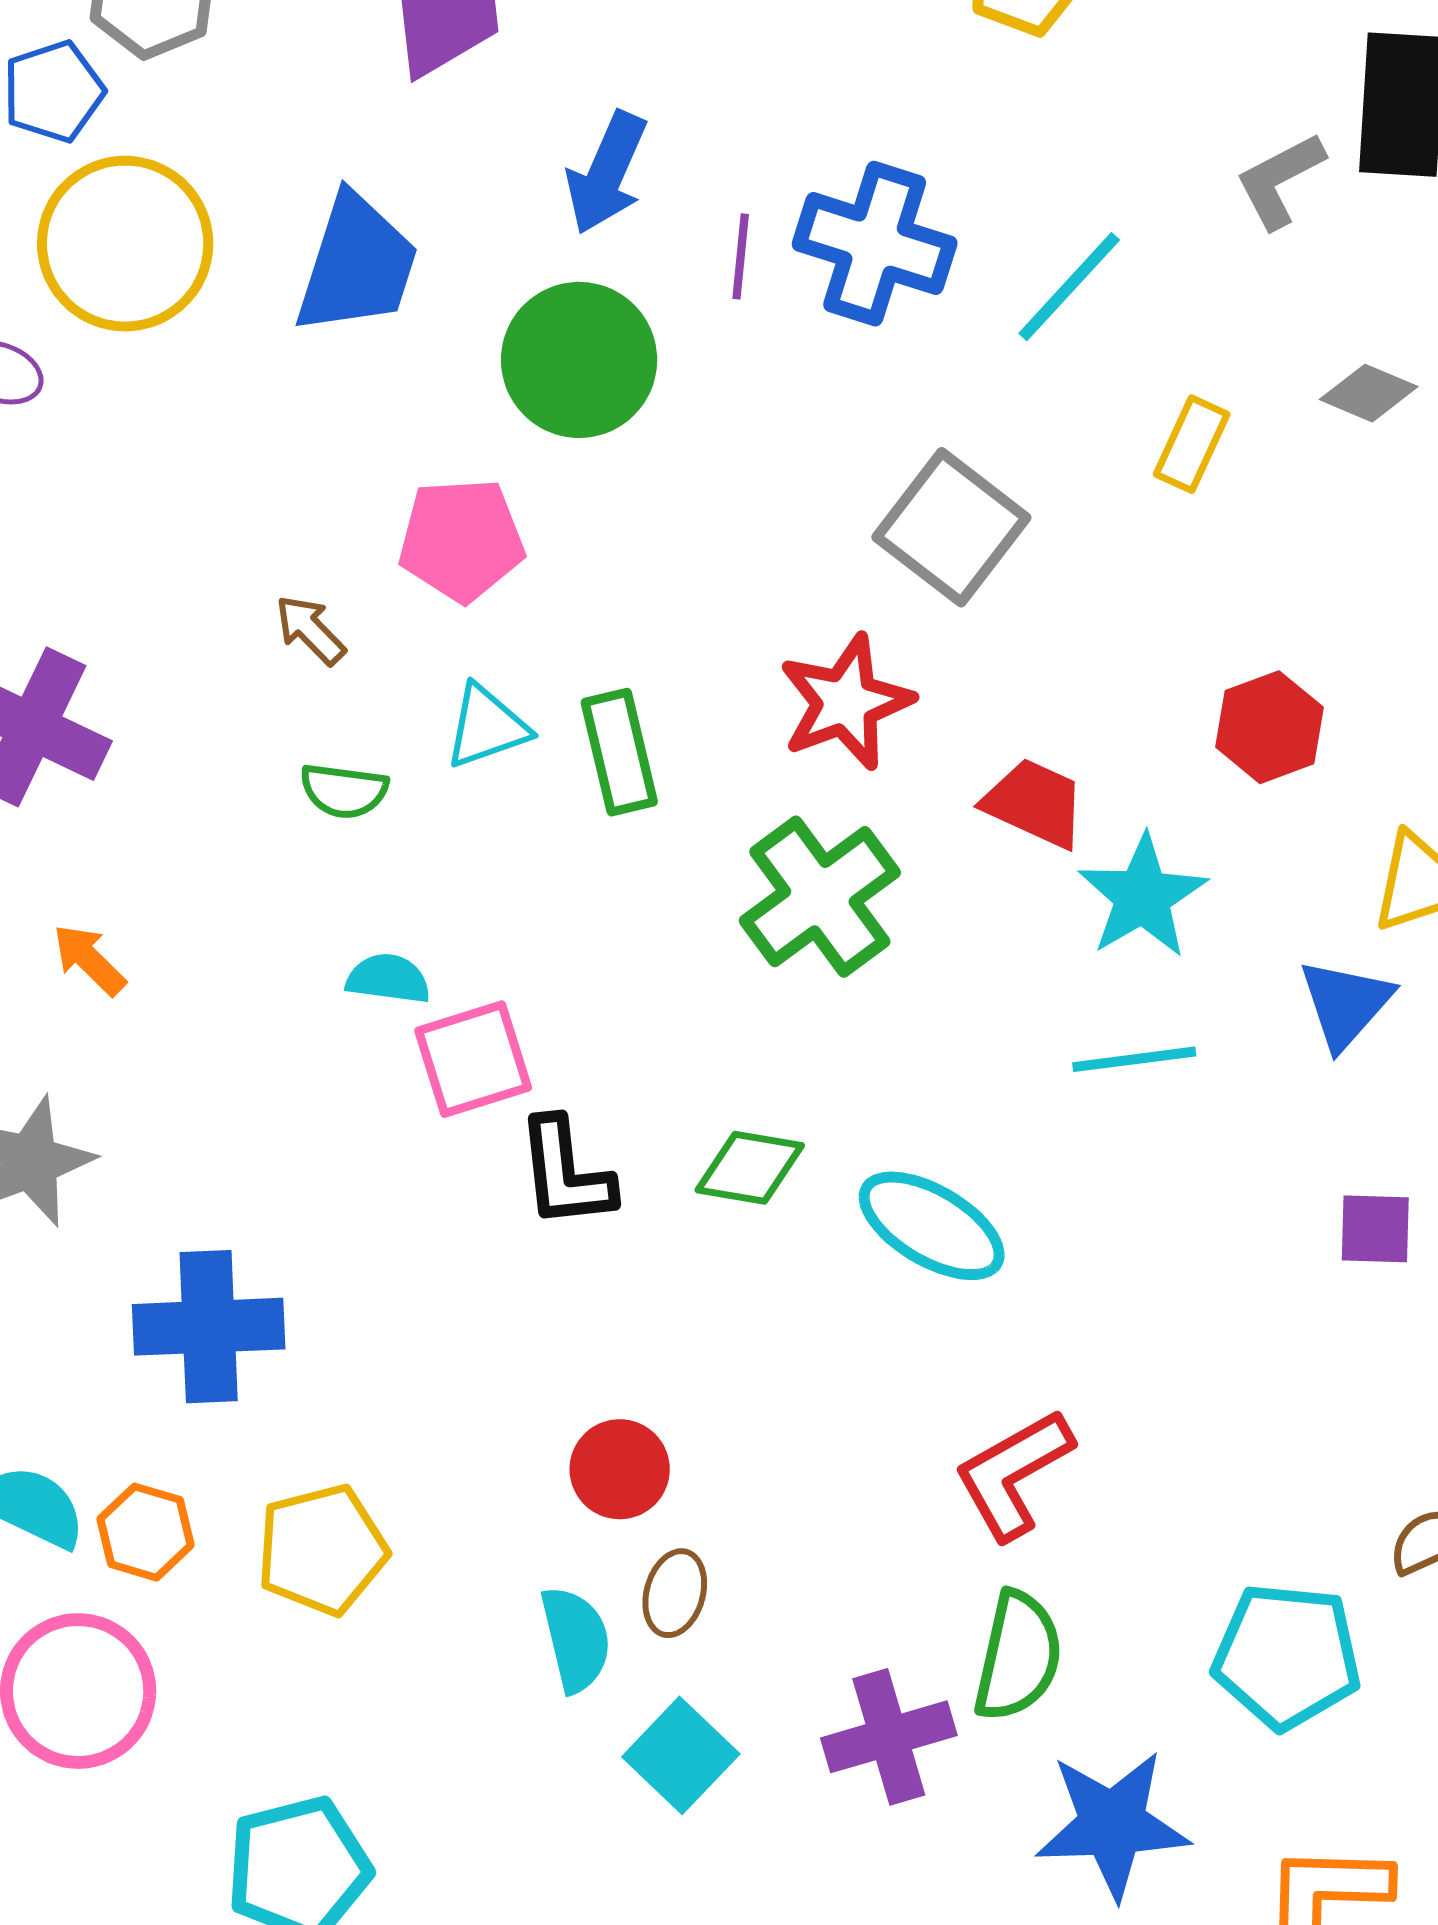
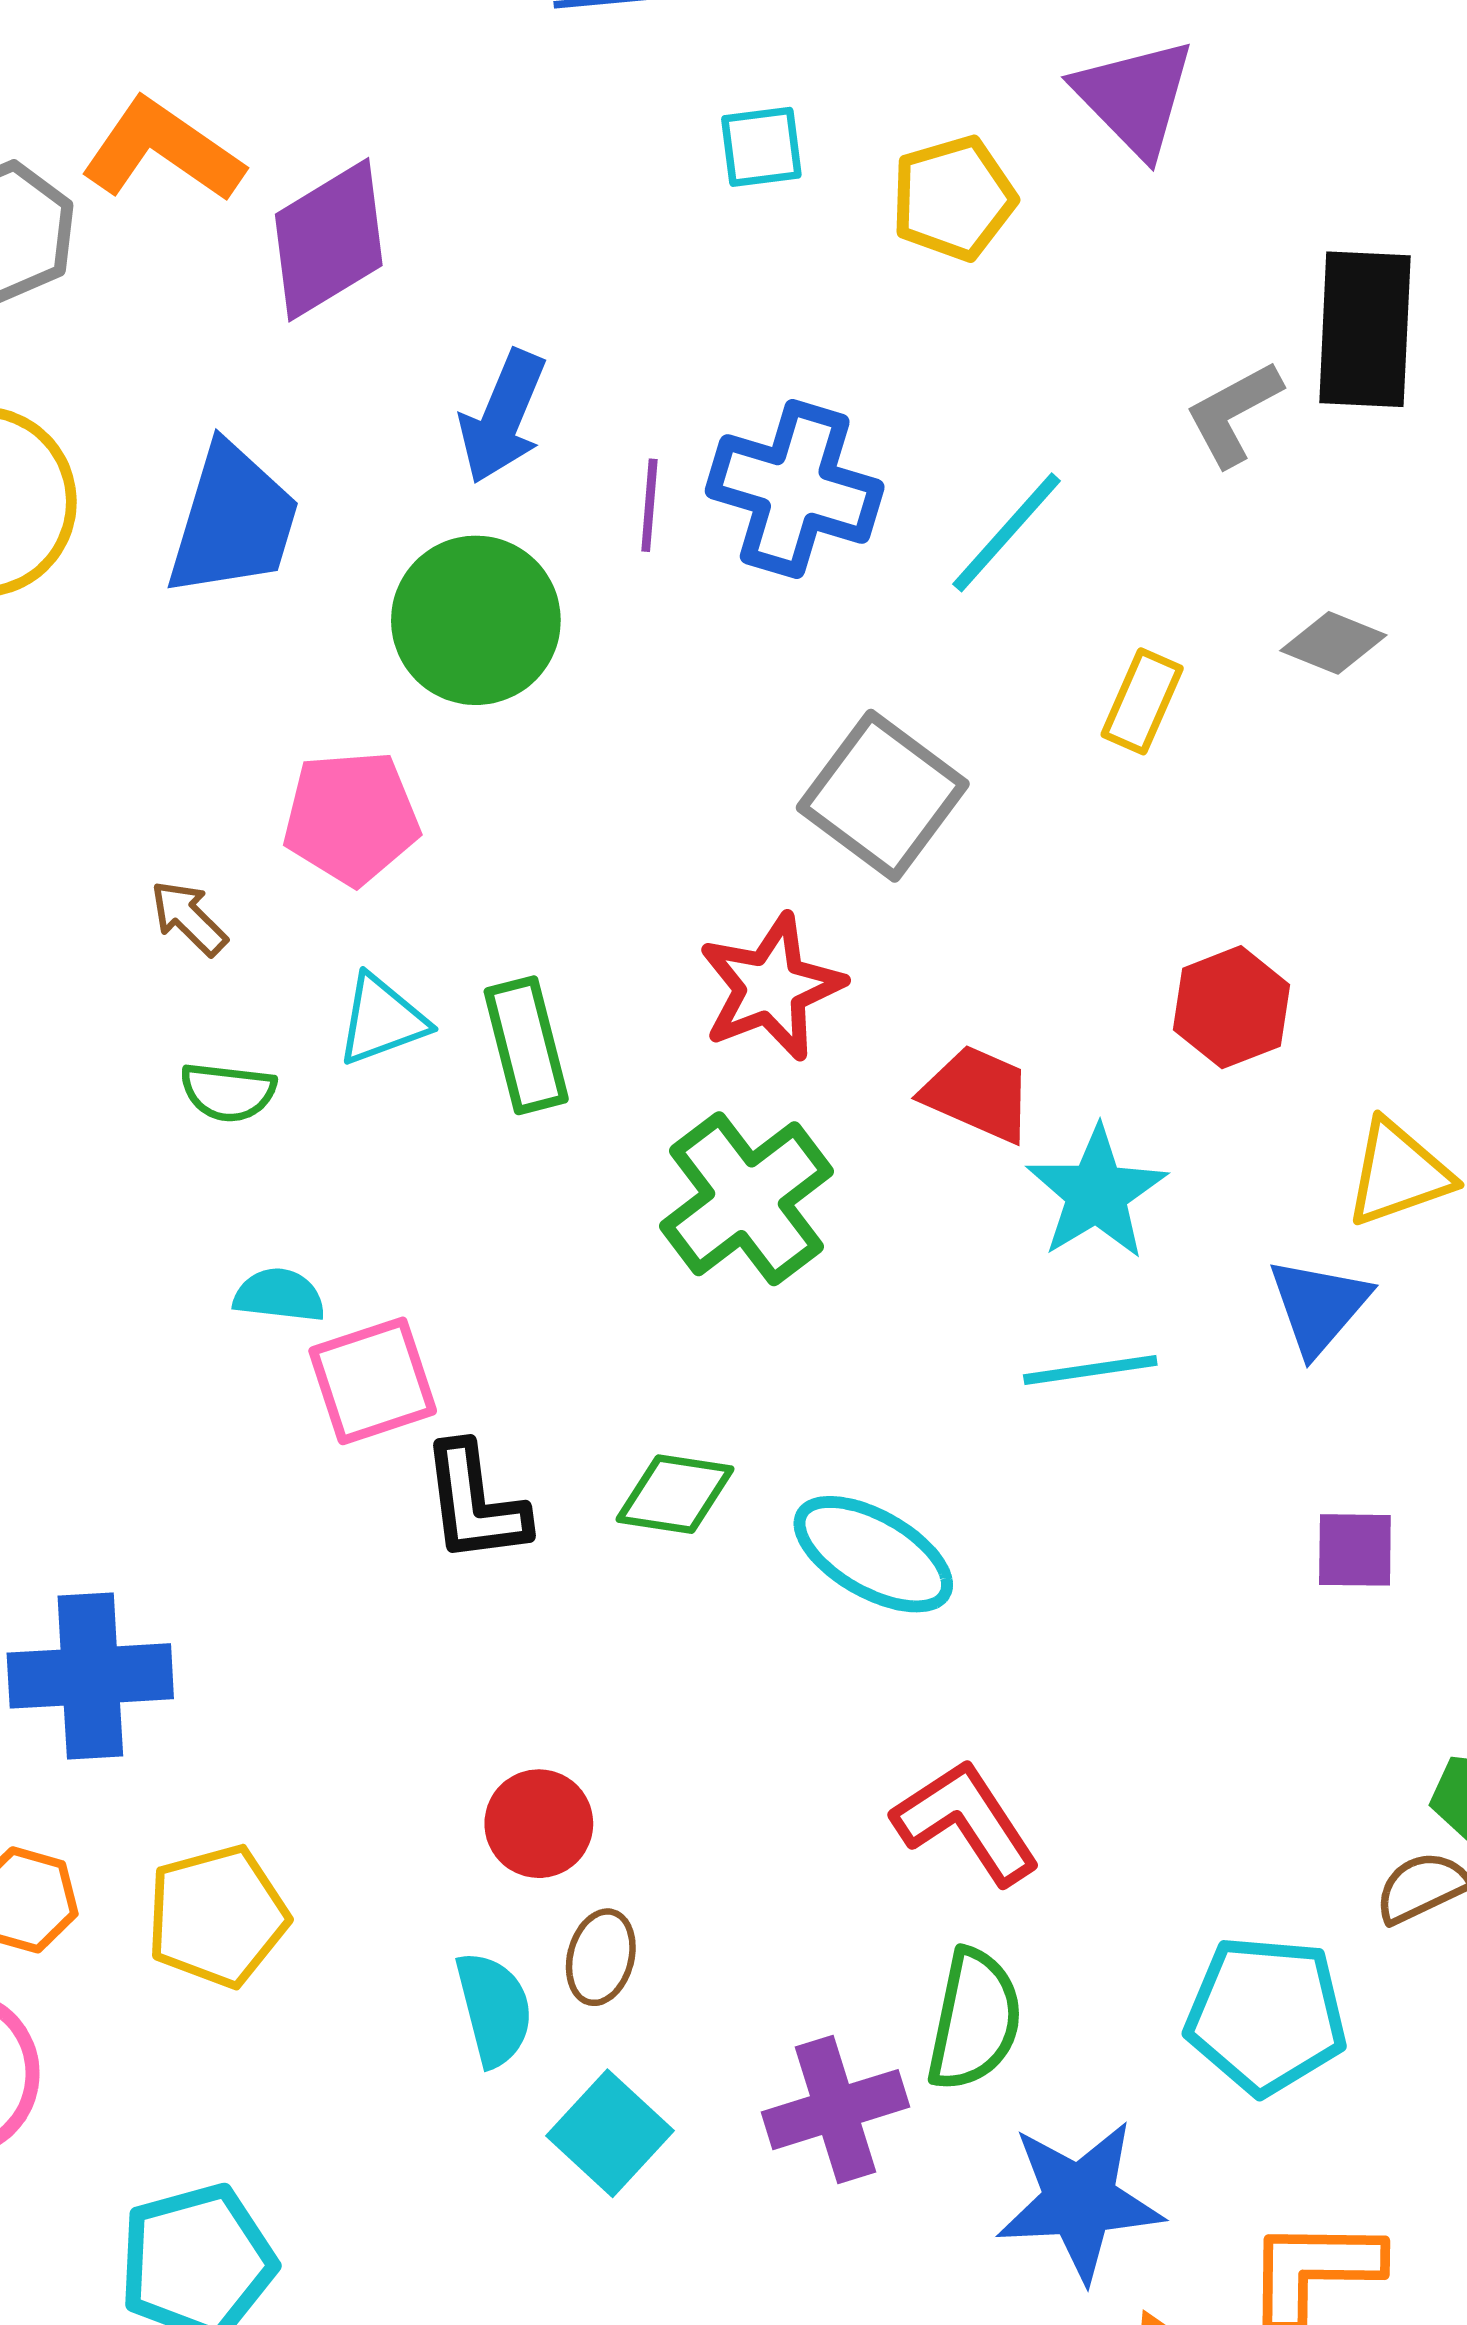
red L-shape: (1013, 1474) -> (966, 1822), turned 87

